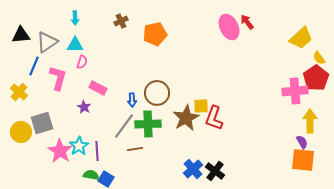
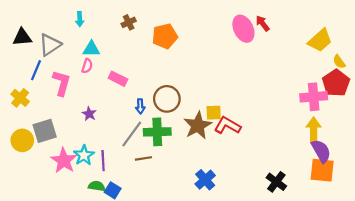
cyan triangle: (75, 45) -> (91, 49), moved
pink rectangle: (98, 88) -> (118, 79), moved
red L-shape: (214, 118) -> (227, 125), turned 100
yellow arrow: (310, 121) -> (314, 130), moved
purple semicircle: (302, 142) -> (321, 151), size x1.6
black cross: (215, 171) -> (276, 182), moved

